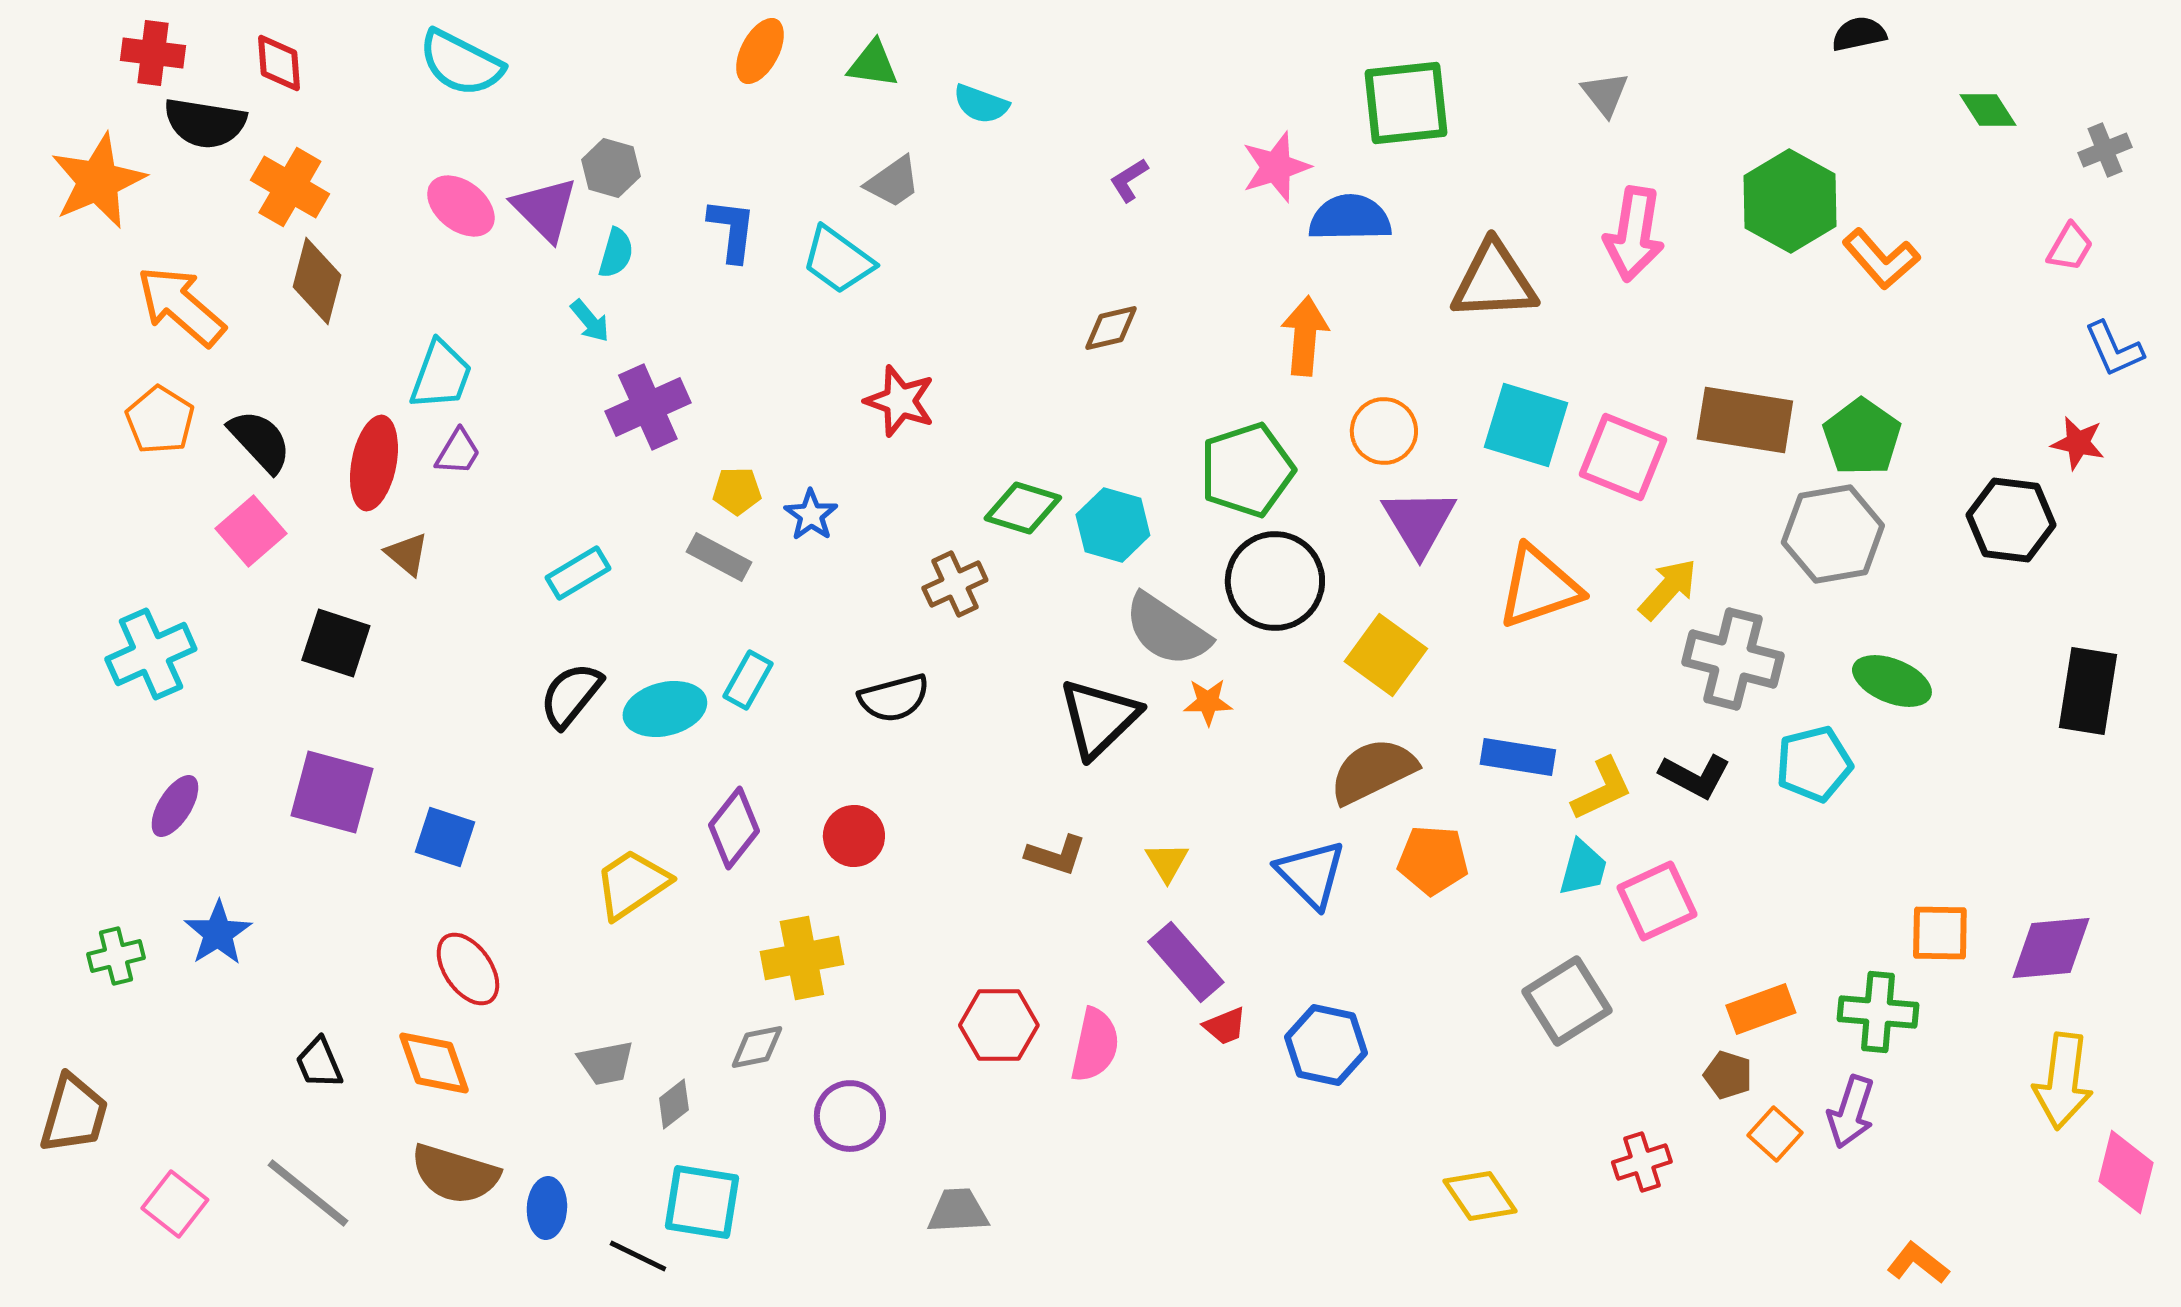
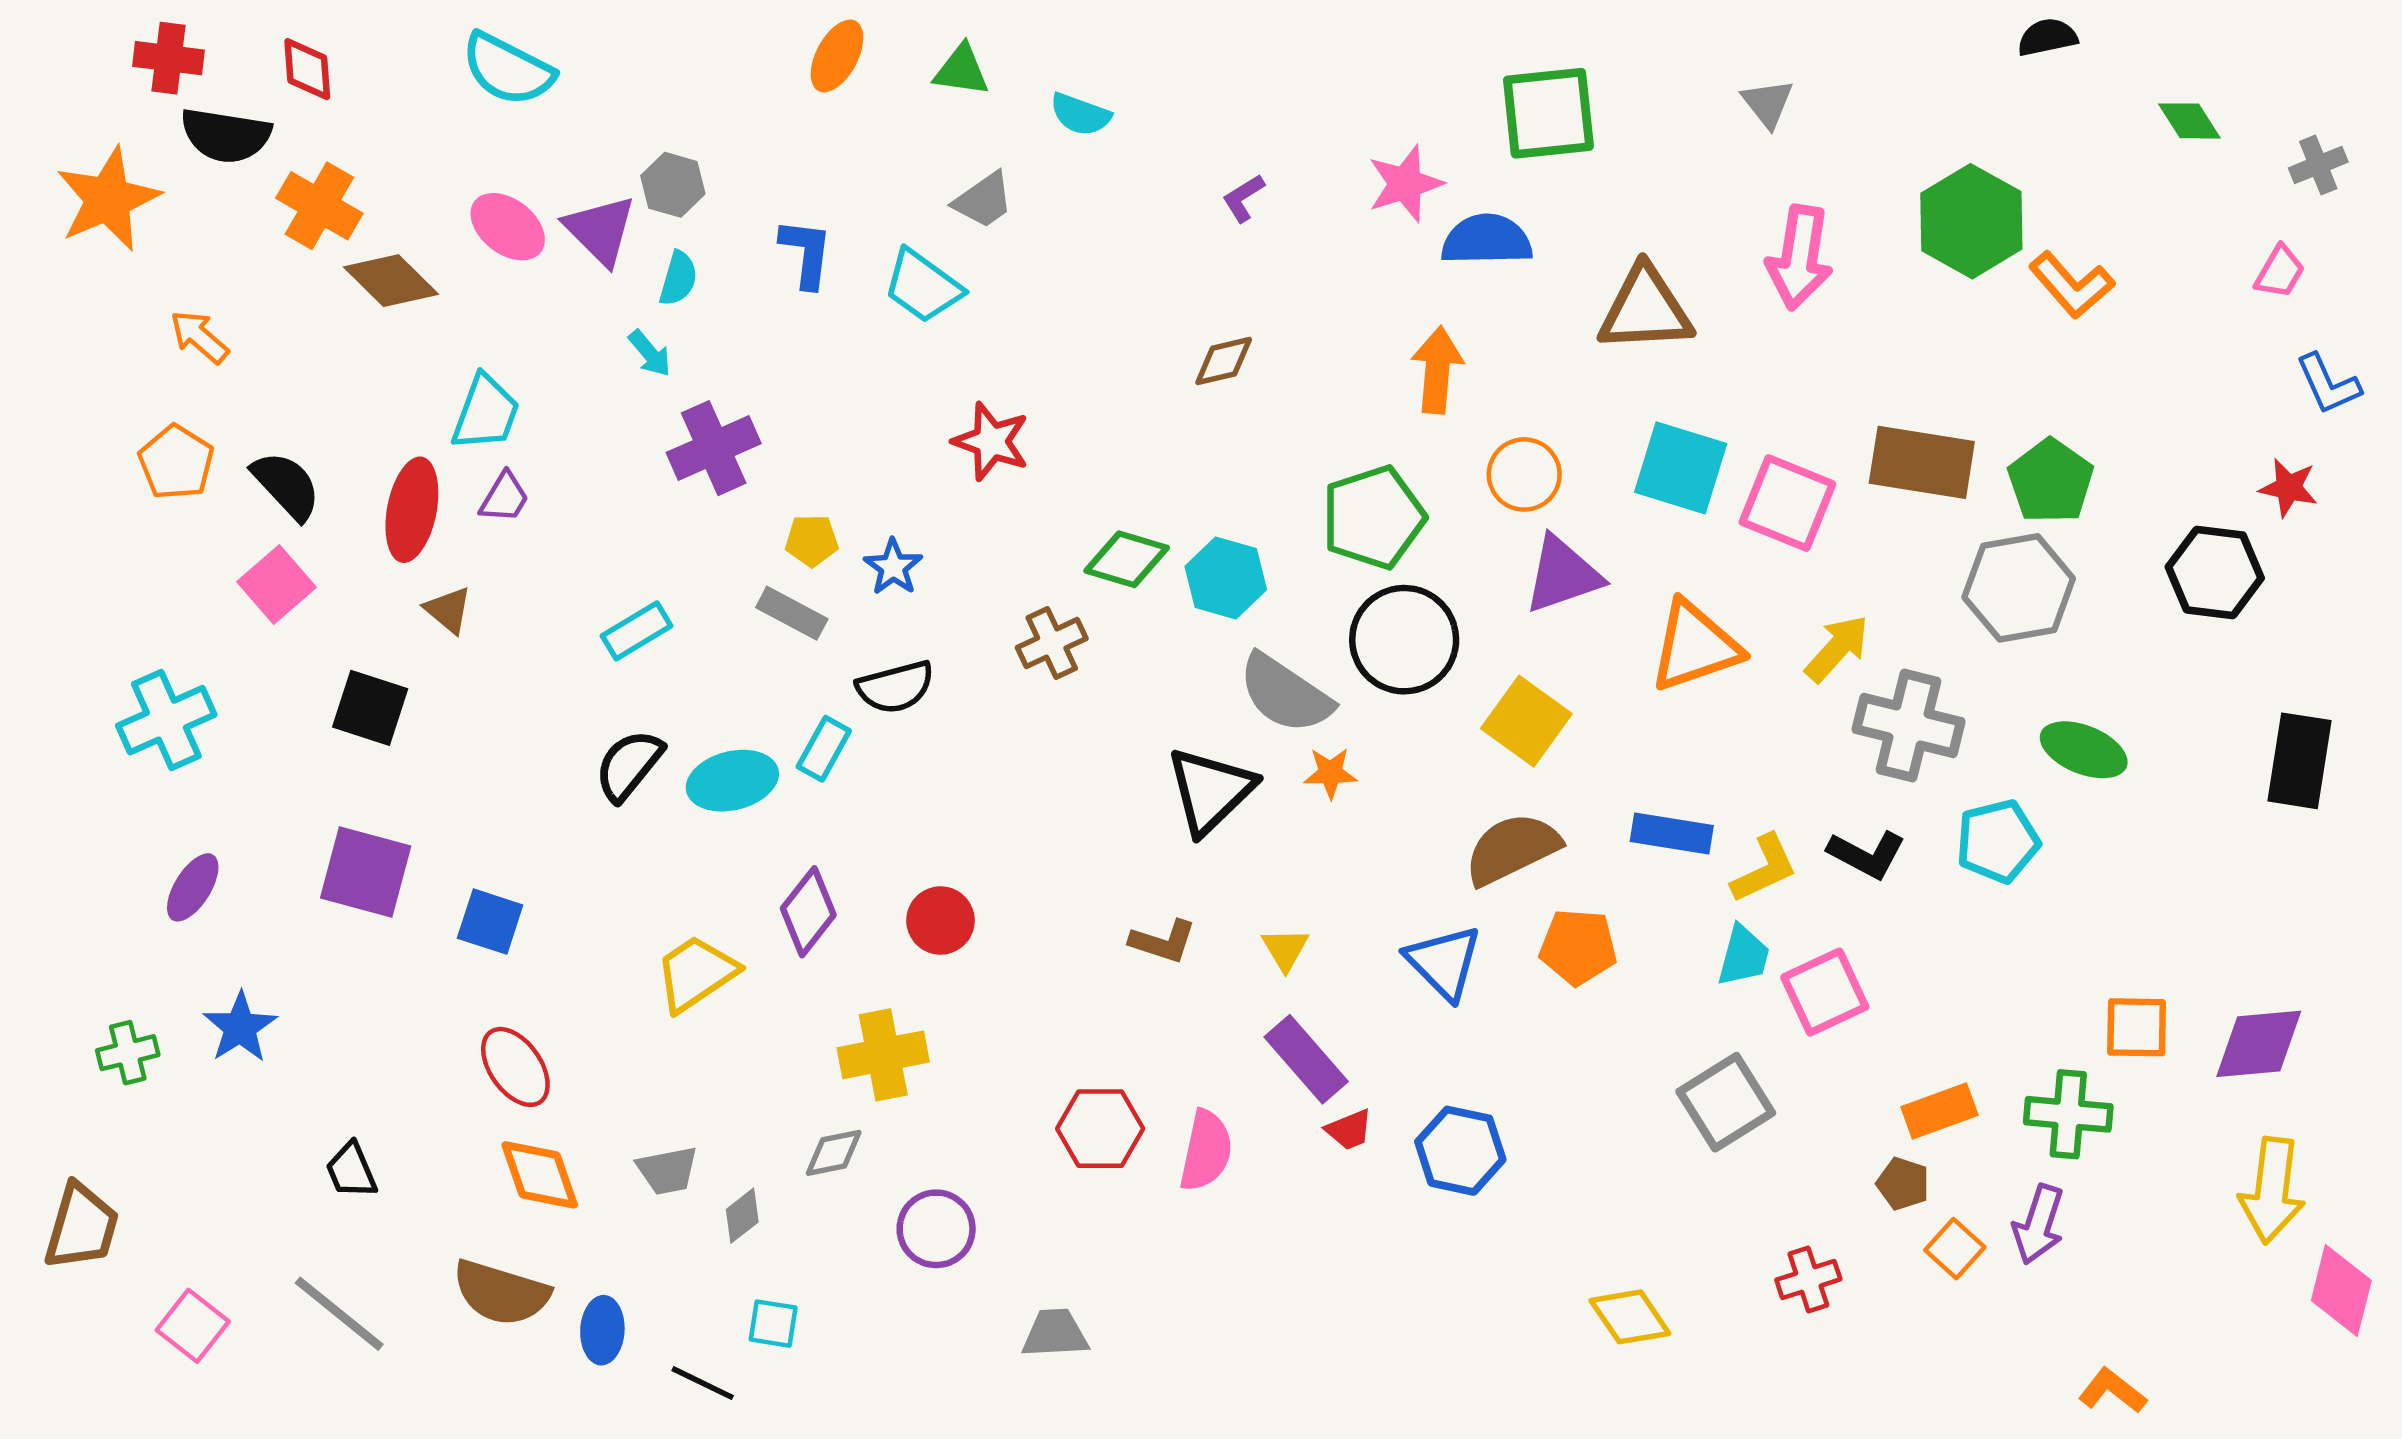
brown diamond: (317, 281) -> (391, 281), moved, turned -60
orange arrow: (181, 306) -> (199, 337), size x0.6
purple triangle: (1419, 522) -> (1563, 575), turned 42
black semicircle: (894, 698) -> (895, 687), moved
orange diamond: (434, 1063) -> (540, 1175), moved
cyan square: (702, 1202) -> (773, 1324), size x0.6

